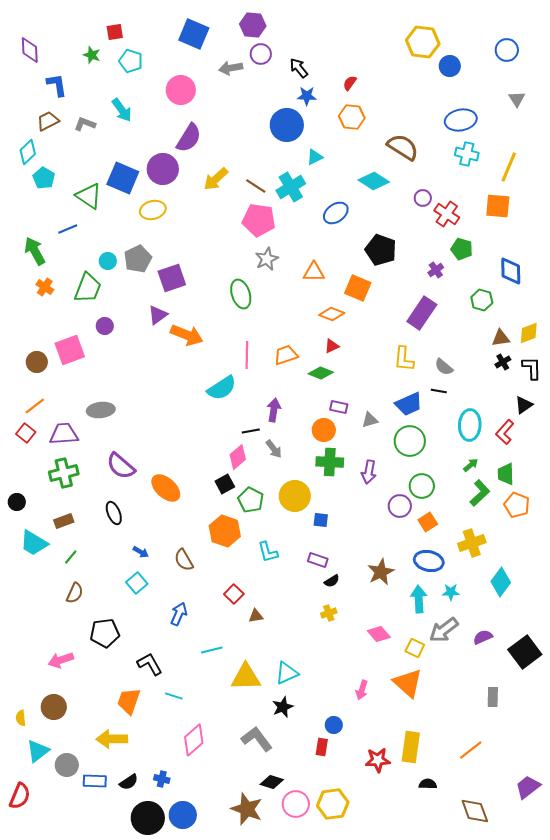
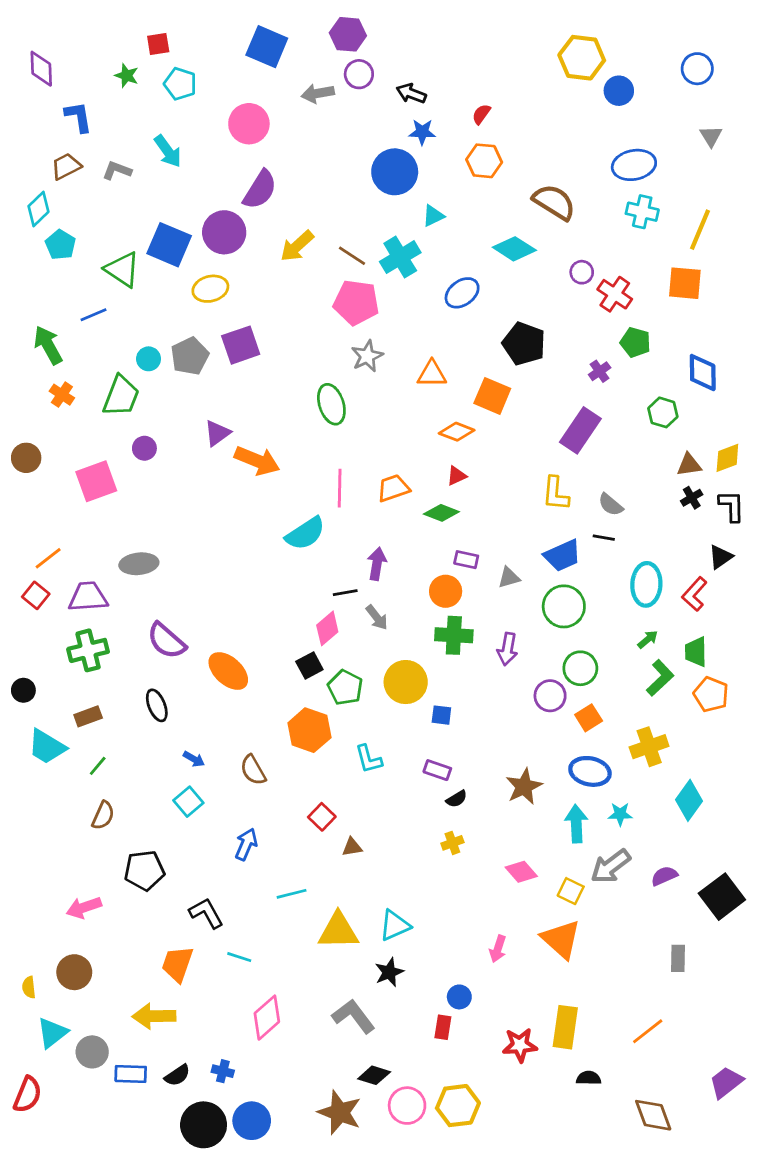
black arrow: (299, 68) -> (411, 93), turned -30
purple square: (172, 278) -> (241, 345), moved
brown circle: (37, 362) -> (26, 458), moved

